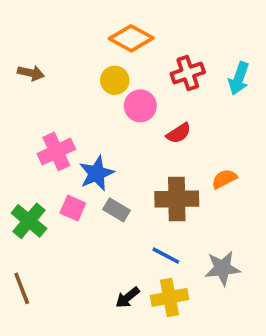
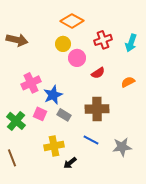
brown arrow: (31, 73) -> (17, 40), size x1.5
orange semicircle: (224, 179) -> (128, 82), moved
yellow cross: (170, 297) -> (54, 146), moved

